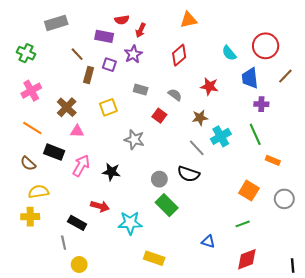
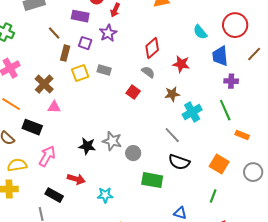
red diamond: (179, 55) -> (152, 48), moved
gray rectangle: (141, 90) -> (104, 70), moved
yellow square: (108, 107) -> (80, 73), moved
gray star: (134, 140) -> (112, 141), moved
gray line: (197, 148) -> (172, 135), moved
pink arrow: (81, 166) -> (47, 156), moved
black semicircle: (188, 174) -> (179, 162), moved
green rectangle: (167, 205) -> (152, 180), moved, turned -35
cyan star: (130, 223) -> (105, 195), size x0.7
green line: (243, 224) -> (213, 196), turned -48

